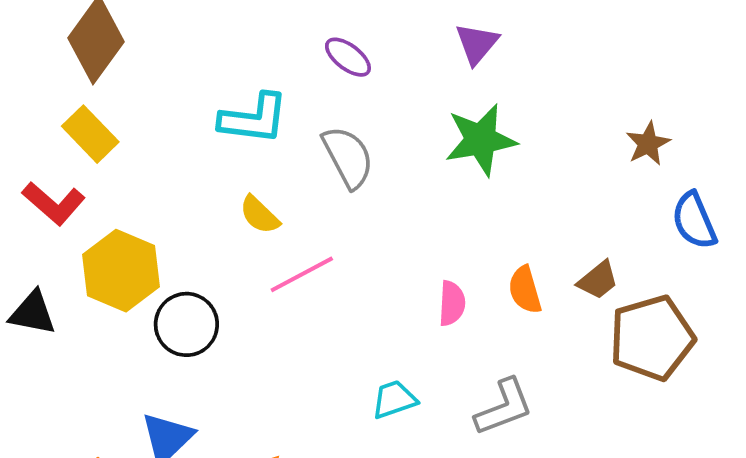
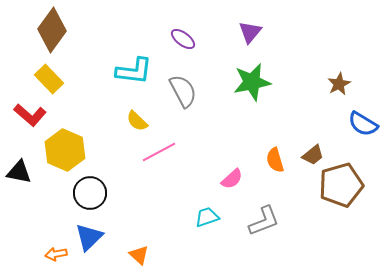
blue semicircle: (694, 221) -> (363, 124), turned -36
pink semicircle: (452, 303) -> (232, 179), moved, turned 45
black circle: (186, 324) -> (90, 193), moved

